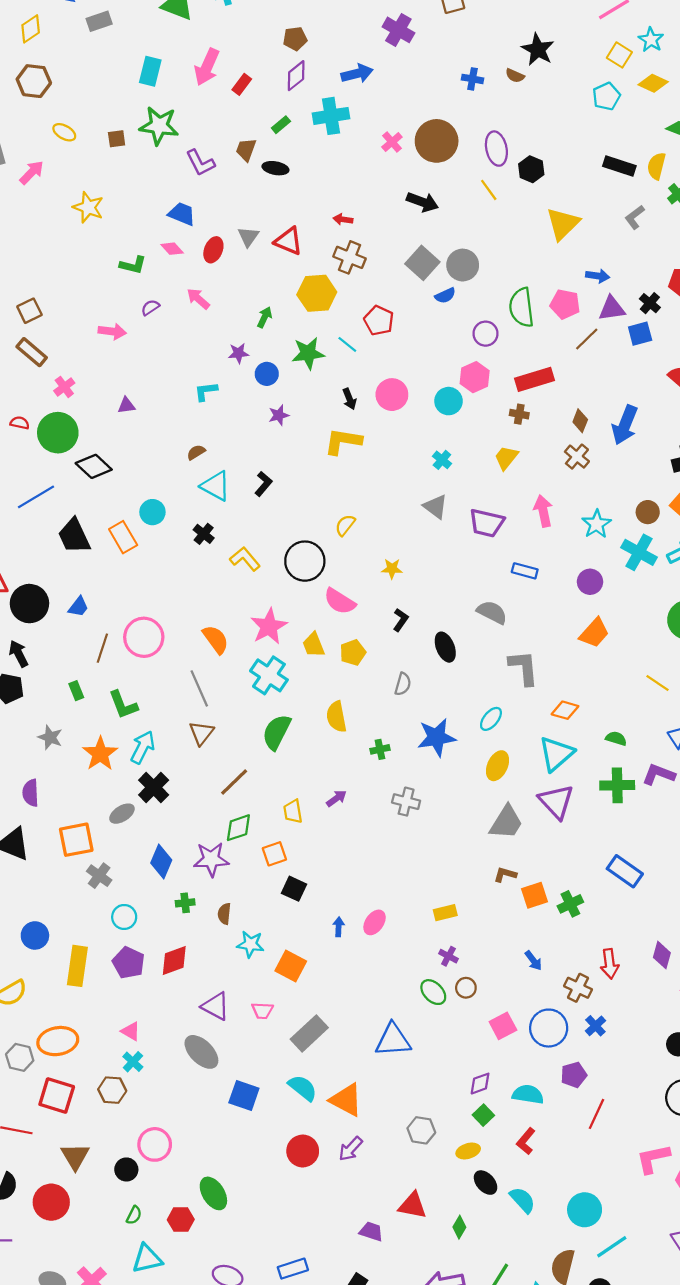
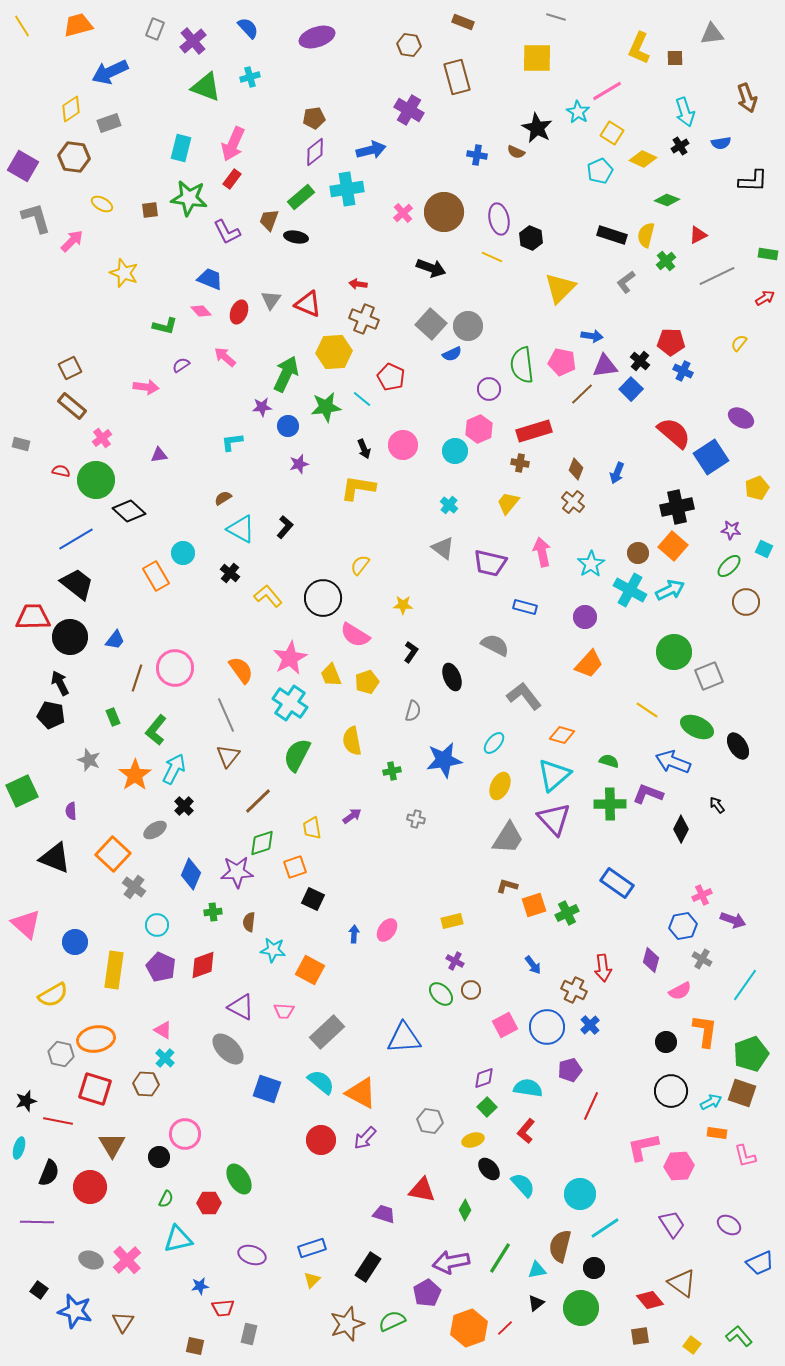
gray rectangle: (99, 21) -> (109, 123), moved
cyan star: (651, 40) -> (578, 112), moved
red rectangle: (242, 84) -> (232, 179), moved
green rectangle: (281, 125) -> (301, 197), size x1.5
yellow line: (489, 190) -> (492, 257), turned -30
green arrow: (265, 317) -> (286, 374), size x1.8
blue square: (640, 334) -> (631, 389), turned -30
blue arrow: (625, 425) -> (617, 473), size x0.6
black trapezoid: (74, 536) -> (77, 584), moved, turned 153
gray L-shape: (524, 668) -> (524, 696), turned -33
green L-shape: (123, 705) -> (156, 730), turned 60
black cross: (154, 787) -> (184, 806), size x0.7
purple semicircle: (31, 793) -> (71, 811), size x0.7
gray cross: (406, 802) -> (416, 819), size x0.7
orange square: (76, 840) -> (113, 854), turned -36

